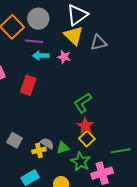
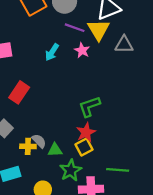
purple line: (34, 41) -> (75, 28), moved
cyan arrow: (41, 56) -> (52, 52), moved, turned -70
red rectangle: (28, 85) -> (19, 92), moved

